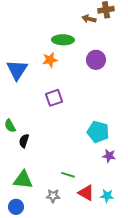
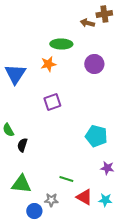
purple star: (109, 156) -> (107, 168), moved
blue circle: (16, 207) -> (34, 211), moved

